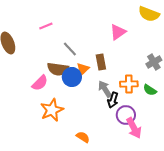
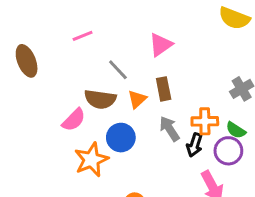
pink triangle: (118, 32) -> (161, 45), moved
blue circle: (72, 77) -> (121, 138), moved
black arrow: (113, 100) -> (195, 145), moved
purple circle: (126, 115) -> (228, 151), moved

